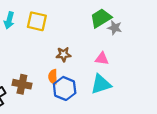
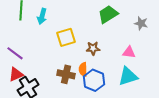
green trapezoid: (101, 18) -> (108, 14), moved
yellow square: (37, 21) -> (66, 37), moved, turned -30
brown cross: (22, 84) -> (66, 74), moved

